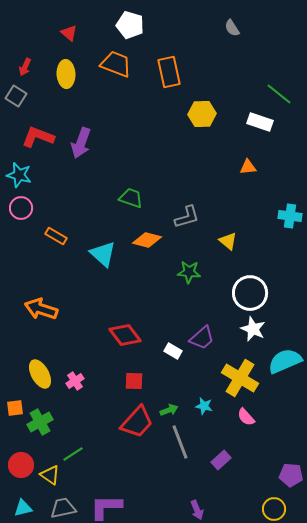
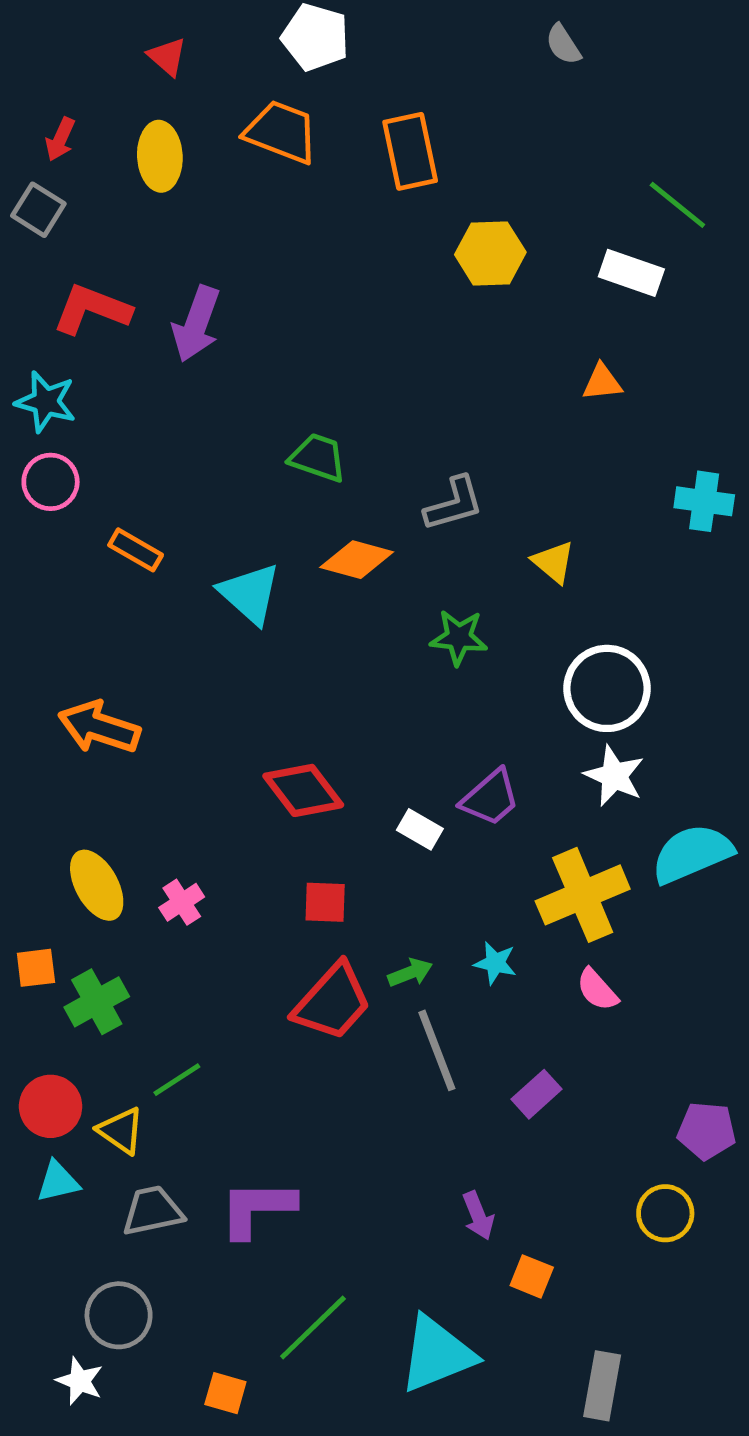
yellow cross: (240, 378) -> (583, 895), turned 36
cyan triangle: (23, 508) -> (58, 1182), moved

